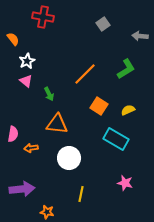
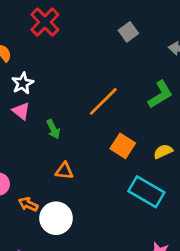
red cross: (43, 17) -> (45, 22), turned 35
orange triangle: (57, 124) -> (64, 171), size x0.6
orange arrow: (31, 148) -> (28, 204), turned 32
white circle: (69, 158) -> (56, 218), moved

